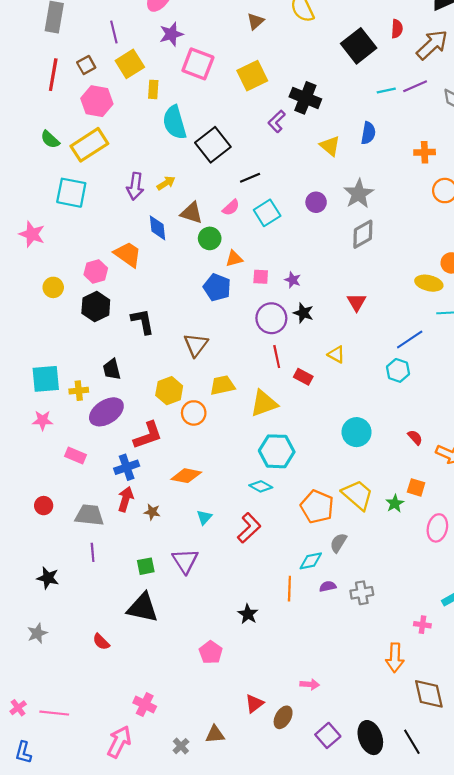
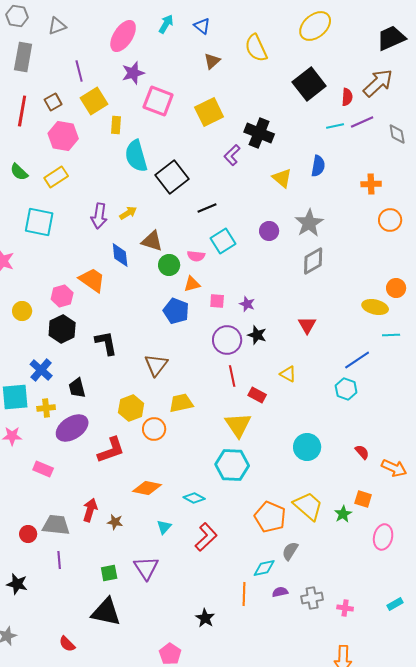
red semicircle: (397, 29) -> (347, 97), moved
yellow rectangle: (89, 145) -> (56, 177), size x0.7
pink semicircle: (231, 208) -> (196, 256), moved, turned 48
yellow triangle: (264, 403) -> (238, 425), moved, turned -44
blue cross: (127, 467) -> (41, 370), moved, turned -30
cyan diamond: (261, 486) -> (194, 498), moved
red circle: (44, 506) -> (28, 534), moved
pink cross: (422, 625) -> (345, 608), moved

